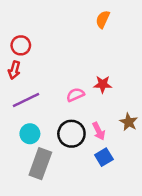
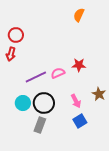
purple line: (26, 100) -> (36, 77), moved
black circle: (71, 134) -> (44, 103), moved
gray rectangle: (40, 164) -> (40, 125), moved, size x0.7

